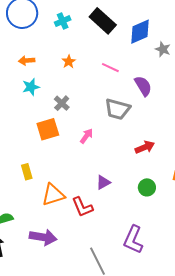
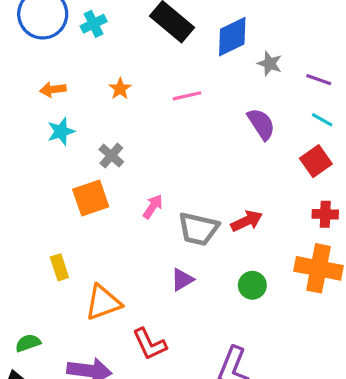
cyan cross: (63, 21) -> (94, 24), moved
pink line: (110, 68) -> (187, 96), turned -36
purple semicircle: (143, 86) -> (261, 124), moved
gray trapezoid: (117, 109) -> (198, 229), moved
red L-shape: (82, 207) -> (150, 344), moved

